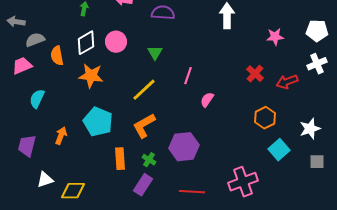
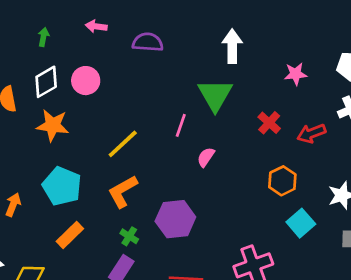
green triangle: (155, 53) -> (215, 95), moved, size x1.8
orange rectangle: (120, 159) -> (70, 235), moved, turned 50

